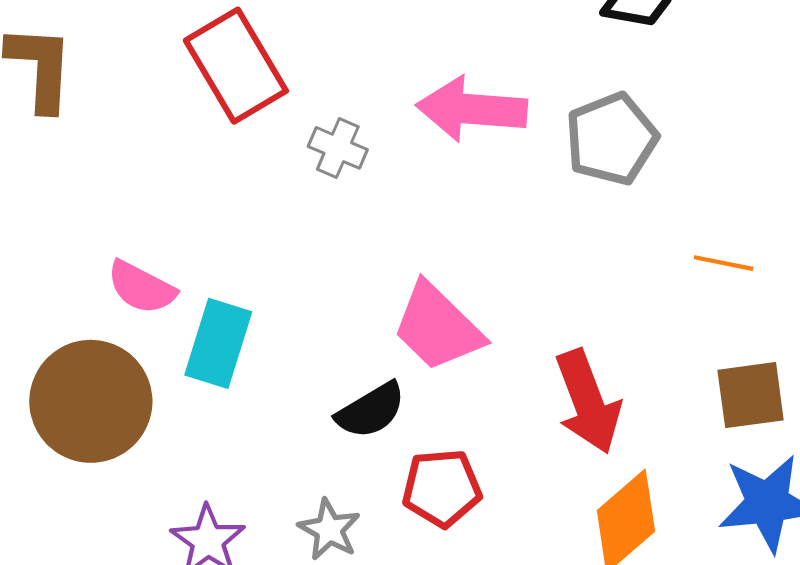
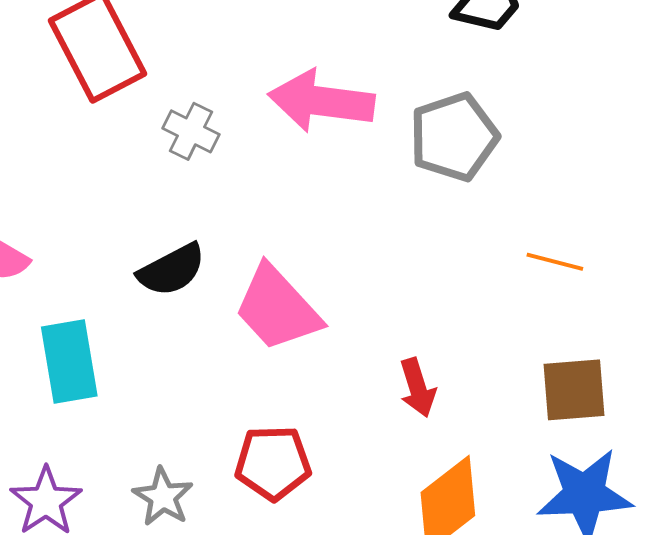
cyan rectangle: (218, 343) -> (69, 361), moved, turned -30
red arrow: (588, 402) -> (418, 388), size x0.6
black semicircle: (371, 410) -> (172, 270), moved

